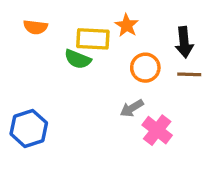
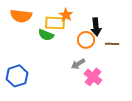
orange star: (127, 25) -> (66, 15), moved
orange semicircle: (35, 27) -> (21, 16), size x1.5
black arrow: (184, 42) -> (96, 27), moved

